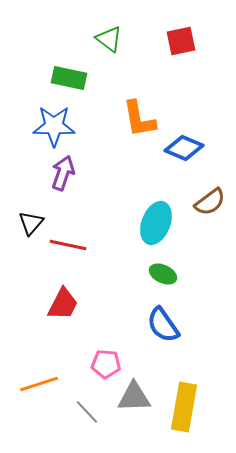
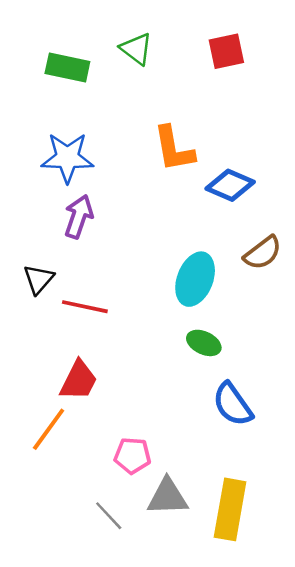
green rectangle: (69, 78) -> (67, 68), moved
blue semicircle: (163, 325) -> (233, 404), moved
orange line: (39, 384) -> (49, 429), moved, turned -36

